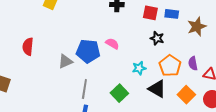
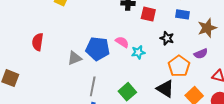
red square: (150, 13) -> (148, 14), moved
purple semicircle: (193, 63) -> (201, 54), moved, turned -104
cyan star: (139, 68) -> (138, 52), moved

